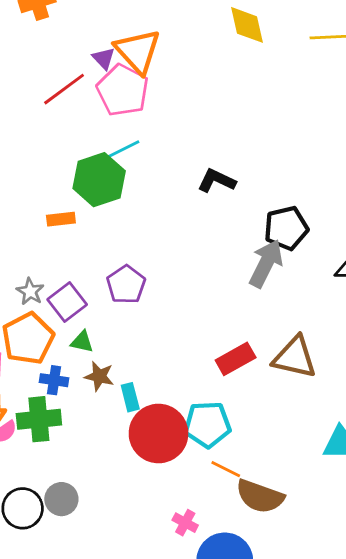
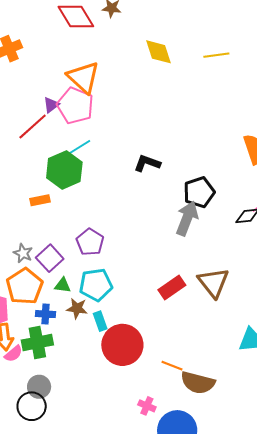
purple triangle: (104, 58) -> (51, 105), moved, turned 42
red line: (64, 89) -> (33, 127), moved
brown triangle: (295, 357) -> (213, 283), turned 44
cyan pentagon: (207, 424) -> (96, 285), moved
gray circle: (61, 499) -> (39, 387), moved

